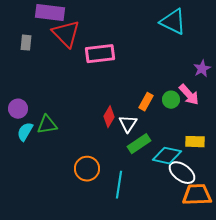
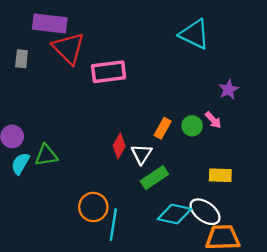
pink arrow: (189, 95) -> (213, 120), size x0.7
cyan diamond: (167, 156) -> (174, 214), moved
cyan line: (119, 185) -> (113, 225), moved

